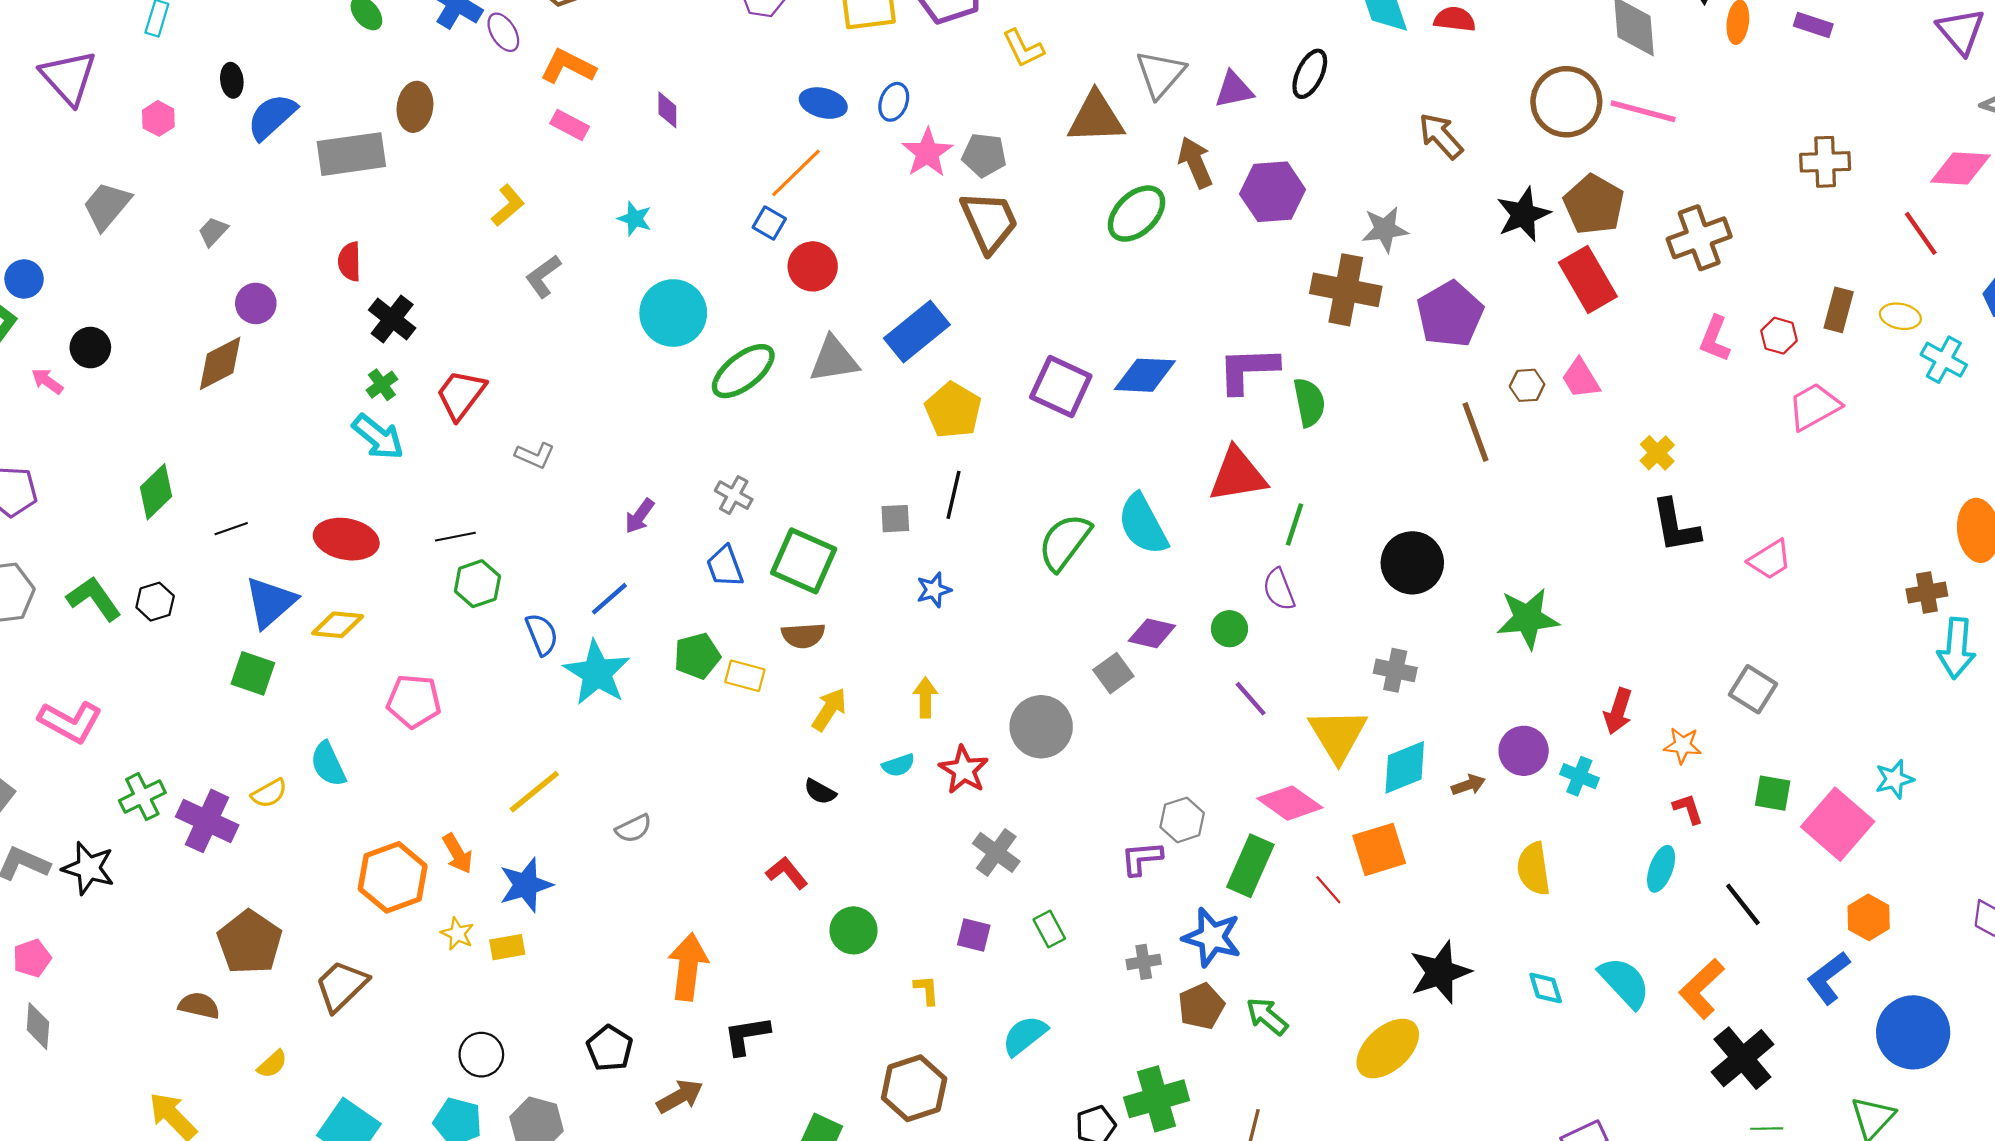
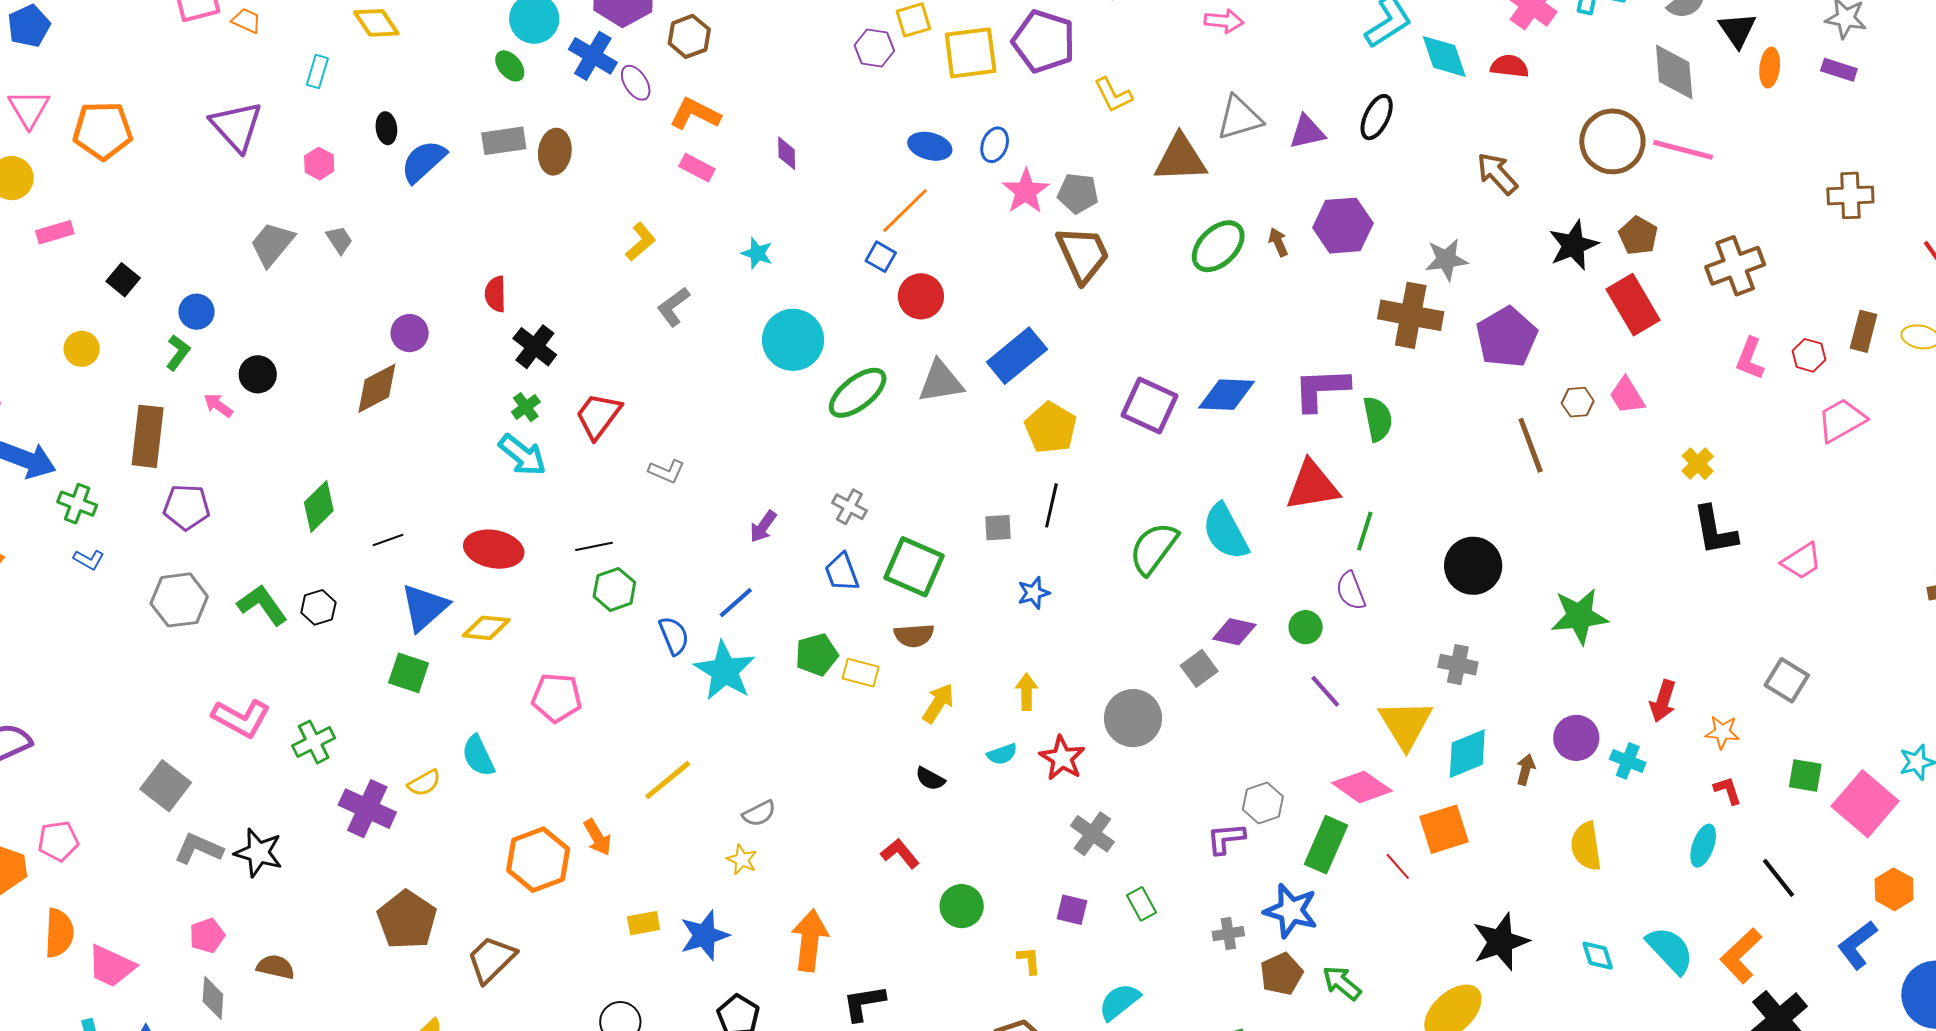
gray triangle: (1160, 74) -> (1239, 118), turned 33
gray rectangle: (351, 154) -> (504, 141), moved, size x0.7
brown arrow: (1195, 162) -> (1278, 242), moved, size x0.6
brown pentagon: (1594, 204) -> (1638, 236), size x0.7
gray trapezoid: (213, 232) -> (339, 240), moved, turned 104
brown arrow: (1468, 785) -> (1526, 769), turned -56
green cross: (142, 797) -> (314, 742), moved
blue star: (526, 885) -> (704, 935), moved
yellow star: (457, 934) -> (742, 860), moved
brown semicircle: (199, 1006) -> (276, 967), moved

